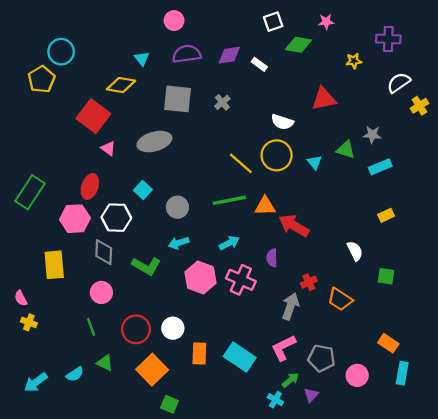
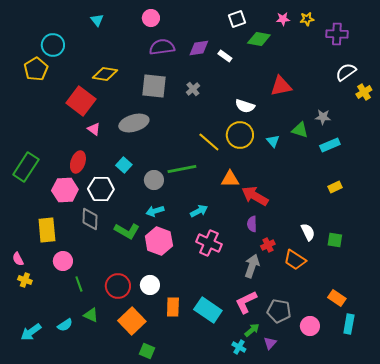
cyan triangle: (142, 59) -> (97, 20), moved
yellow star: (354, 61) -> (307, 19), moved
green line: (229, 200) -> (182, 169), moved
white semicircle: (355, 251) -> (308, 232), moved
purple semicircle: (272, 258) -> (252, 224), moved
pink hexagon: (201, 277) -> (159, 241), moved
pink circle: (101, 292) -> (63, 261), moved

